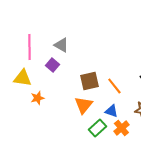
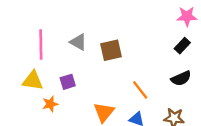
purple square: (52, 65) -> (68, 82), moved, turned 32
brown square: (89, 81) -> (111, 50), moved

